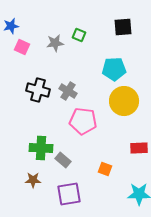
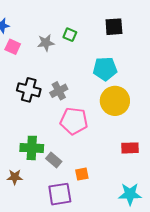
gray cross: (68, 91) -> (59, 91), turned 30
orange square: (105, 169) -> (82, 174), moved, turned -32
brown star: (33, 180) -> (15, 177), moved

